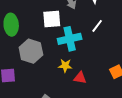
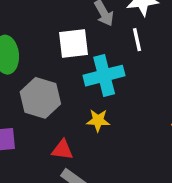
white line: (97, 26) -> (137, 40), moved, turned -48
red triangle: (80, 78) -> (62, 150), moved

